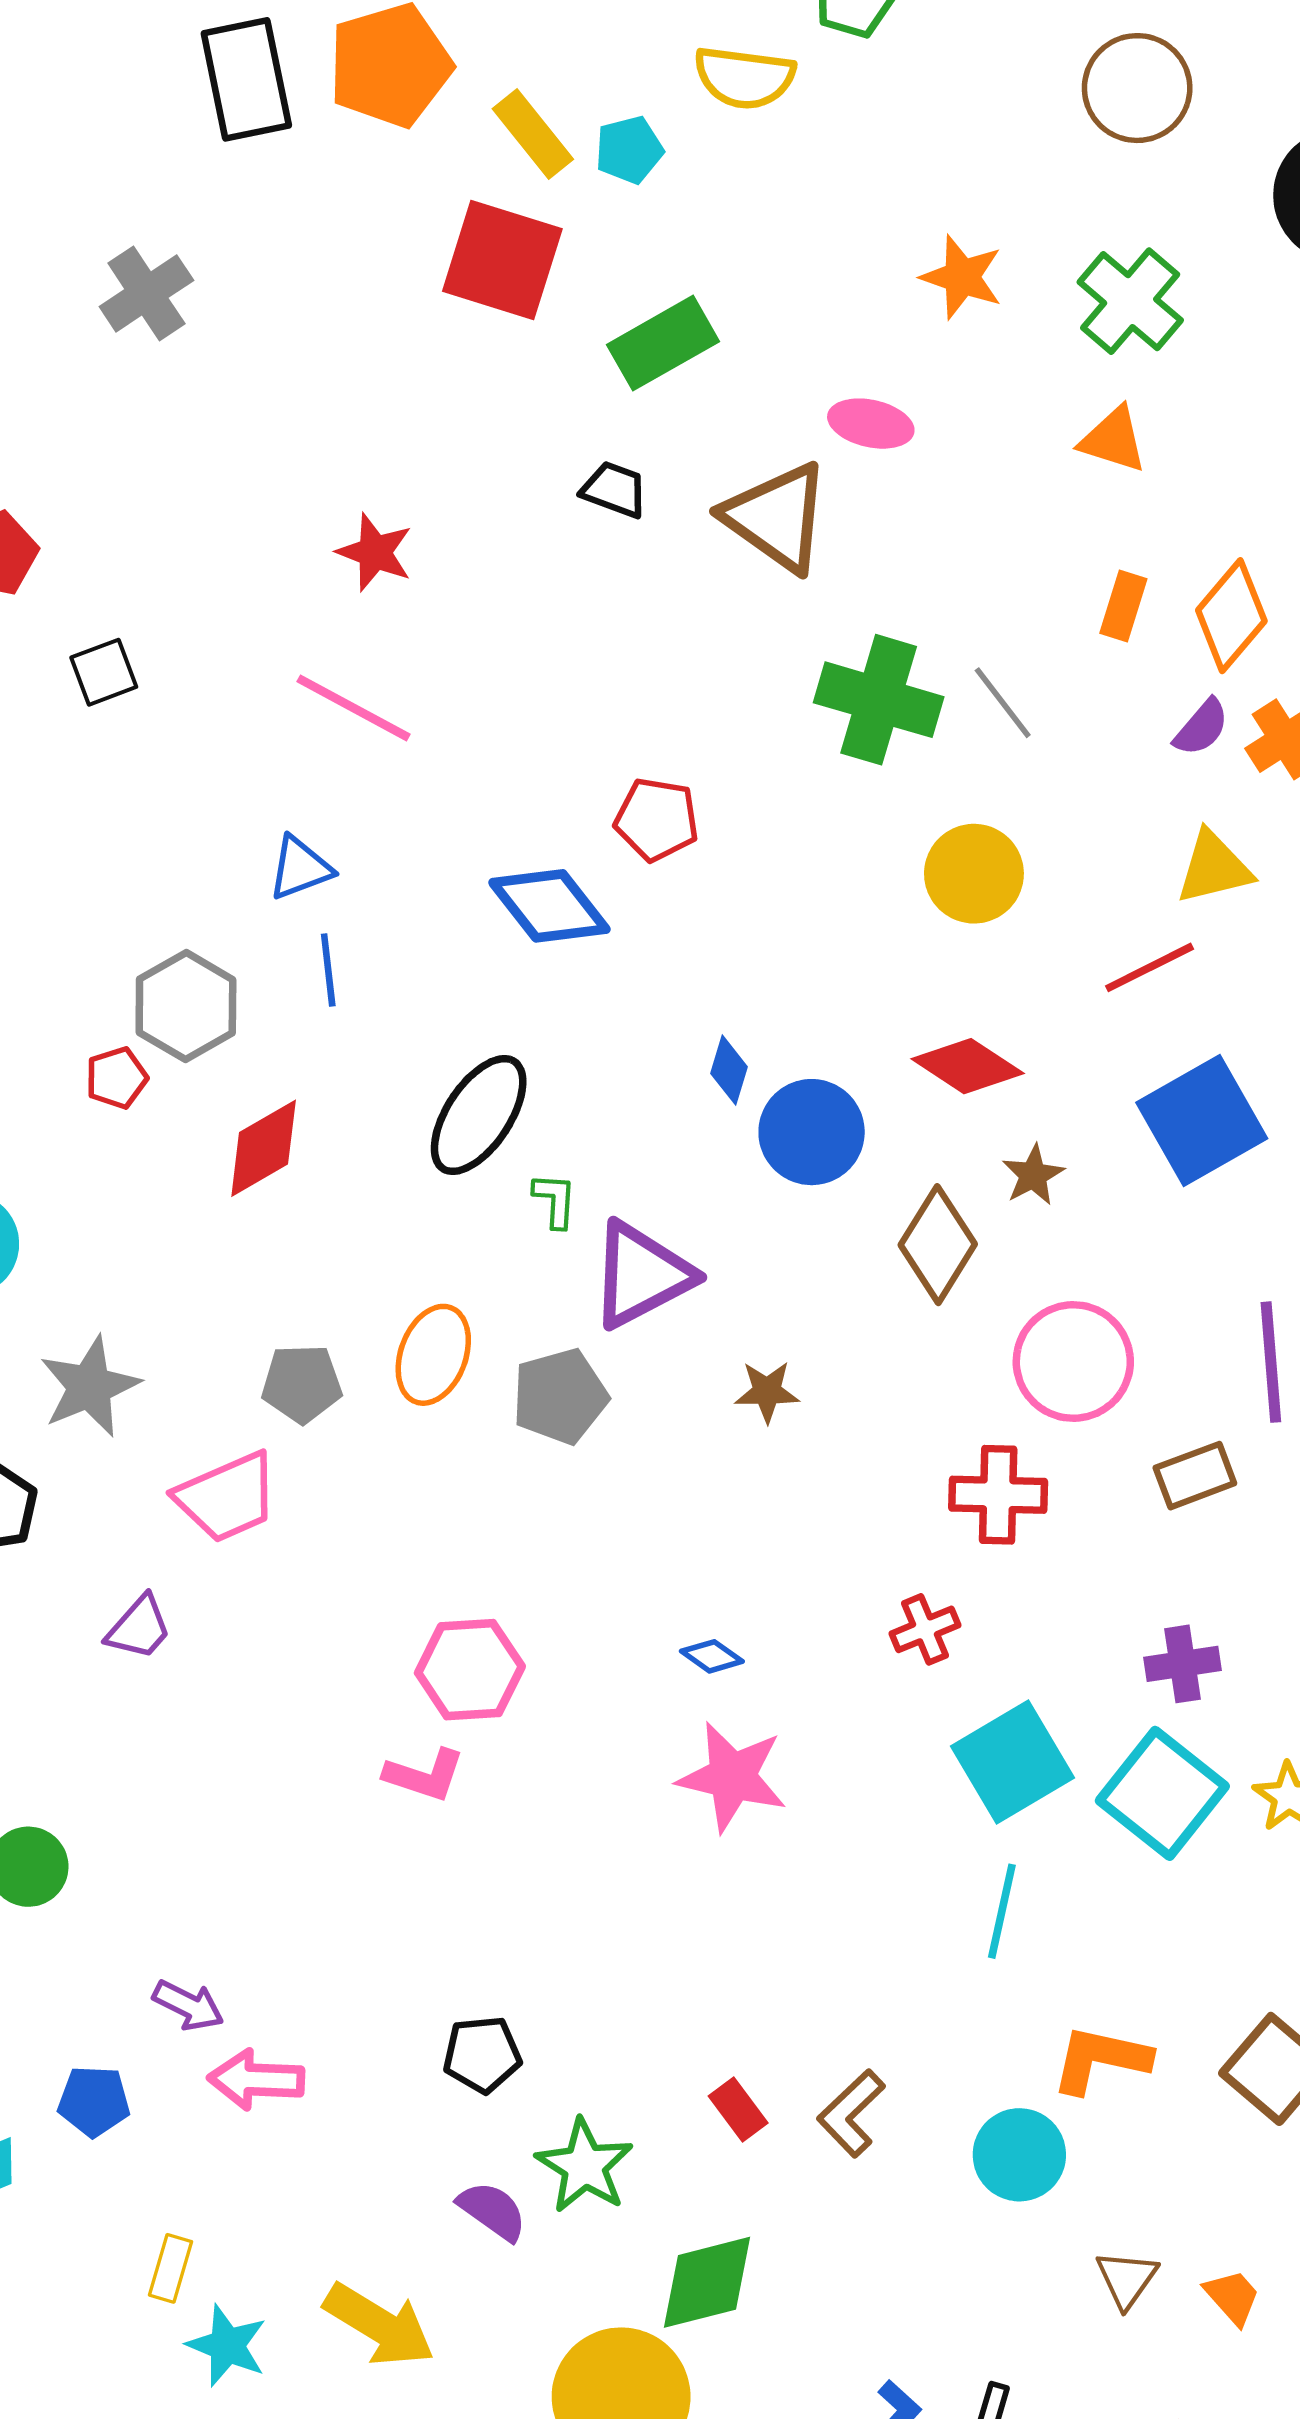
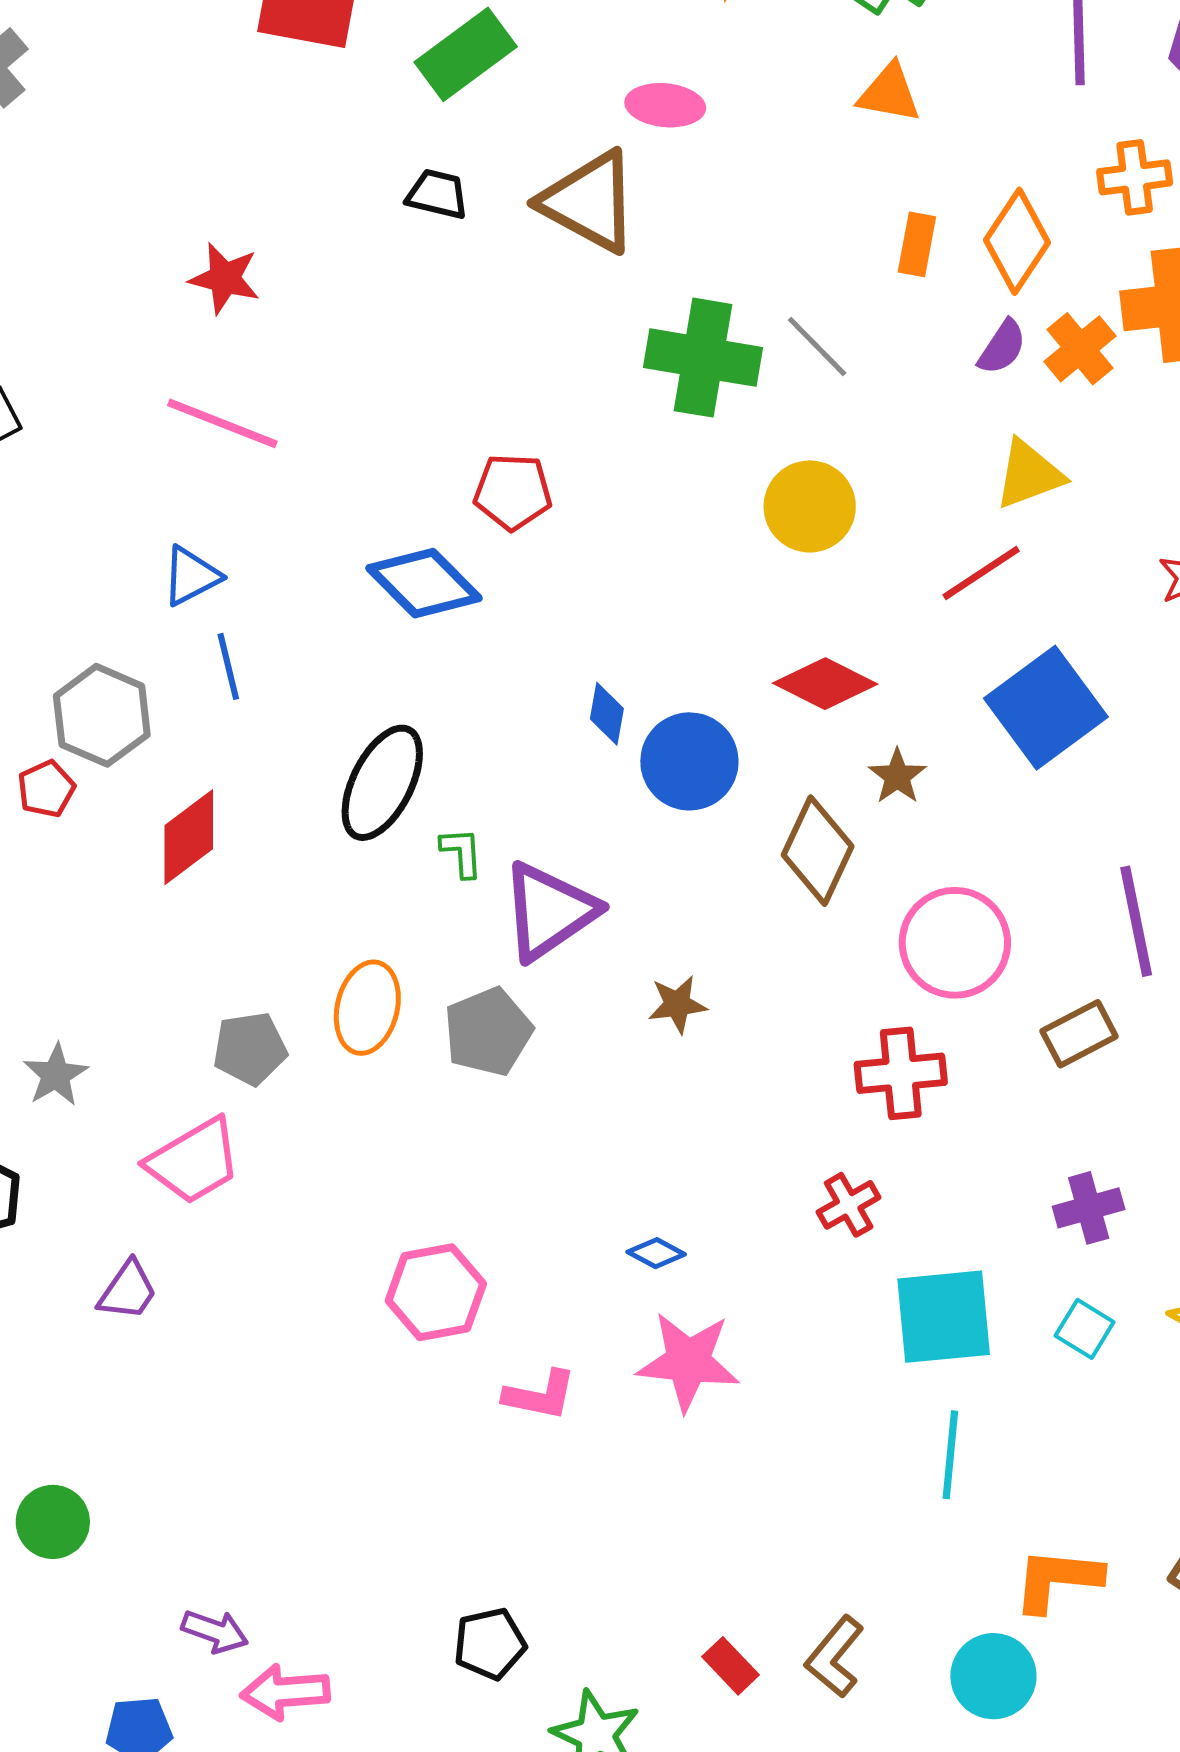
gray star: (90, 1387) -> (56, 1075), size x0.7
cyan square: (1013, 1762) -> (944, 1317), turned 32
pink L-shape: (425, 1775) -> (540, 1395), moved
cyan square: (1162, 1793) -> (1085, 1329), size x0.5

